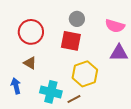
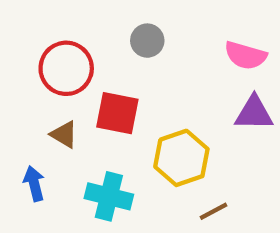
gray circle: (77, 19) -> (147, 41), moved
red square: (71, 41) -> (117, 113), moved
brown line: (74, 99) -> (213, 211), moved

